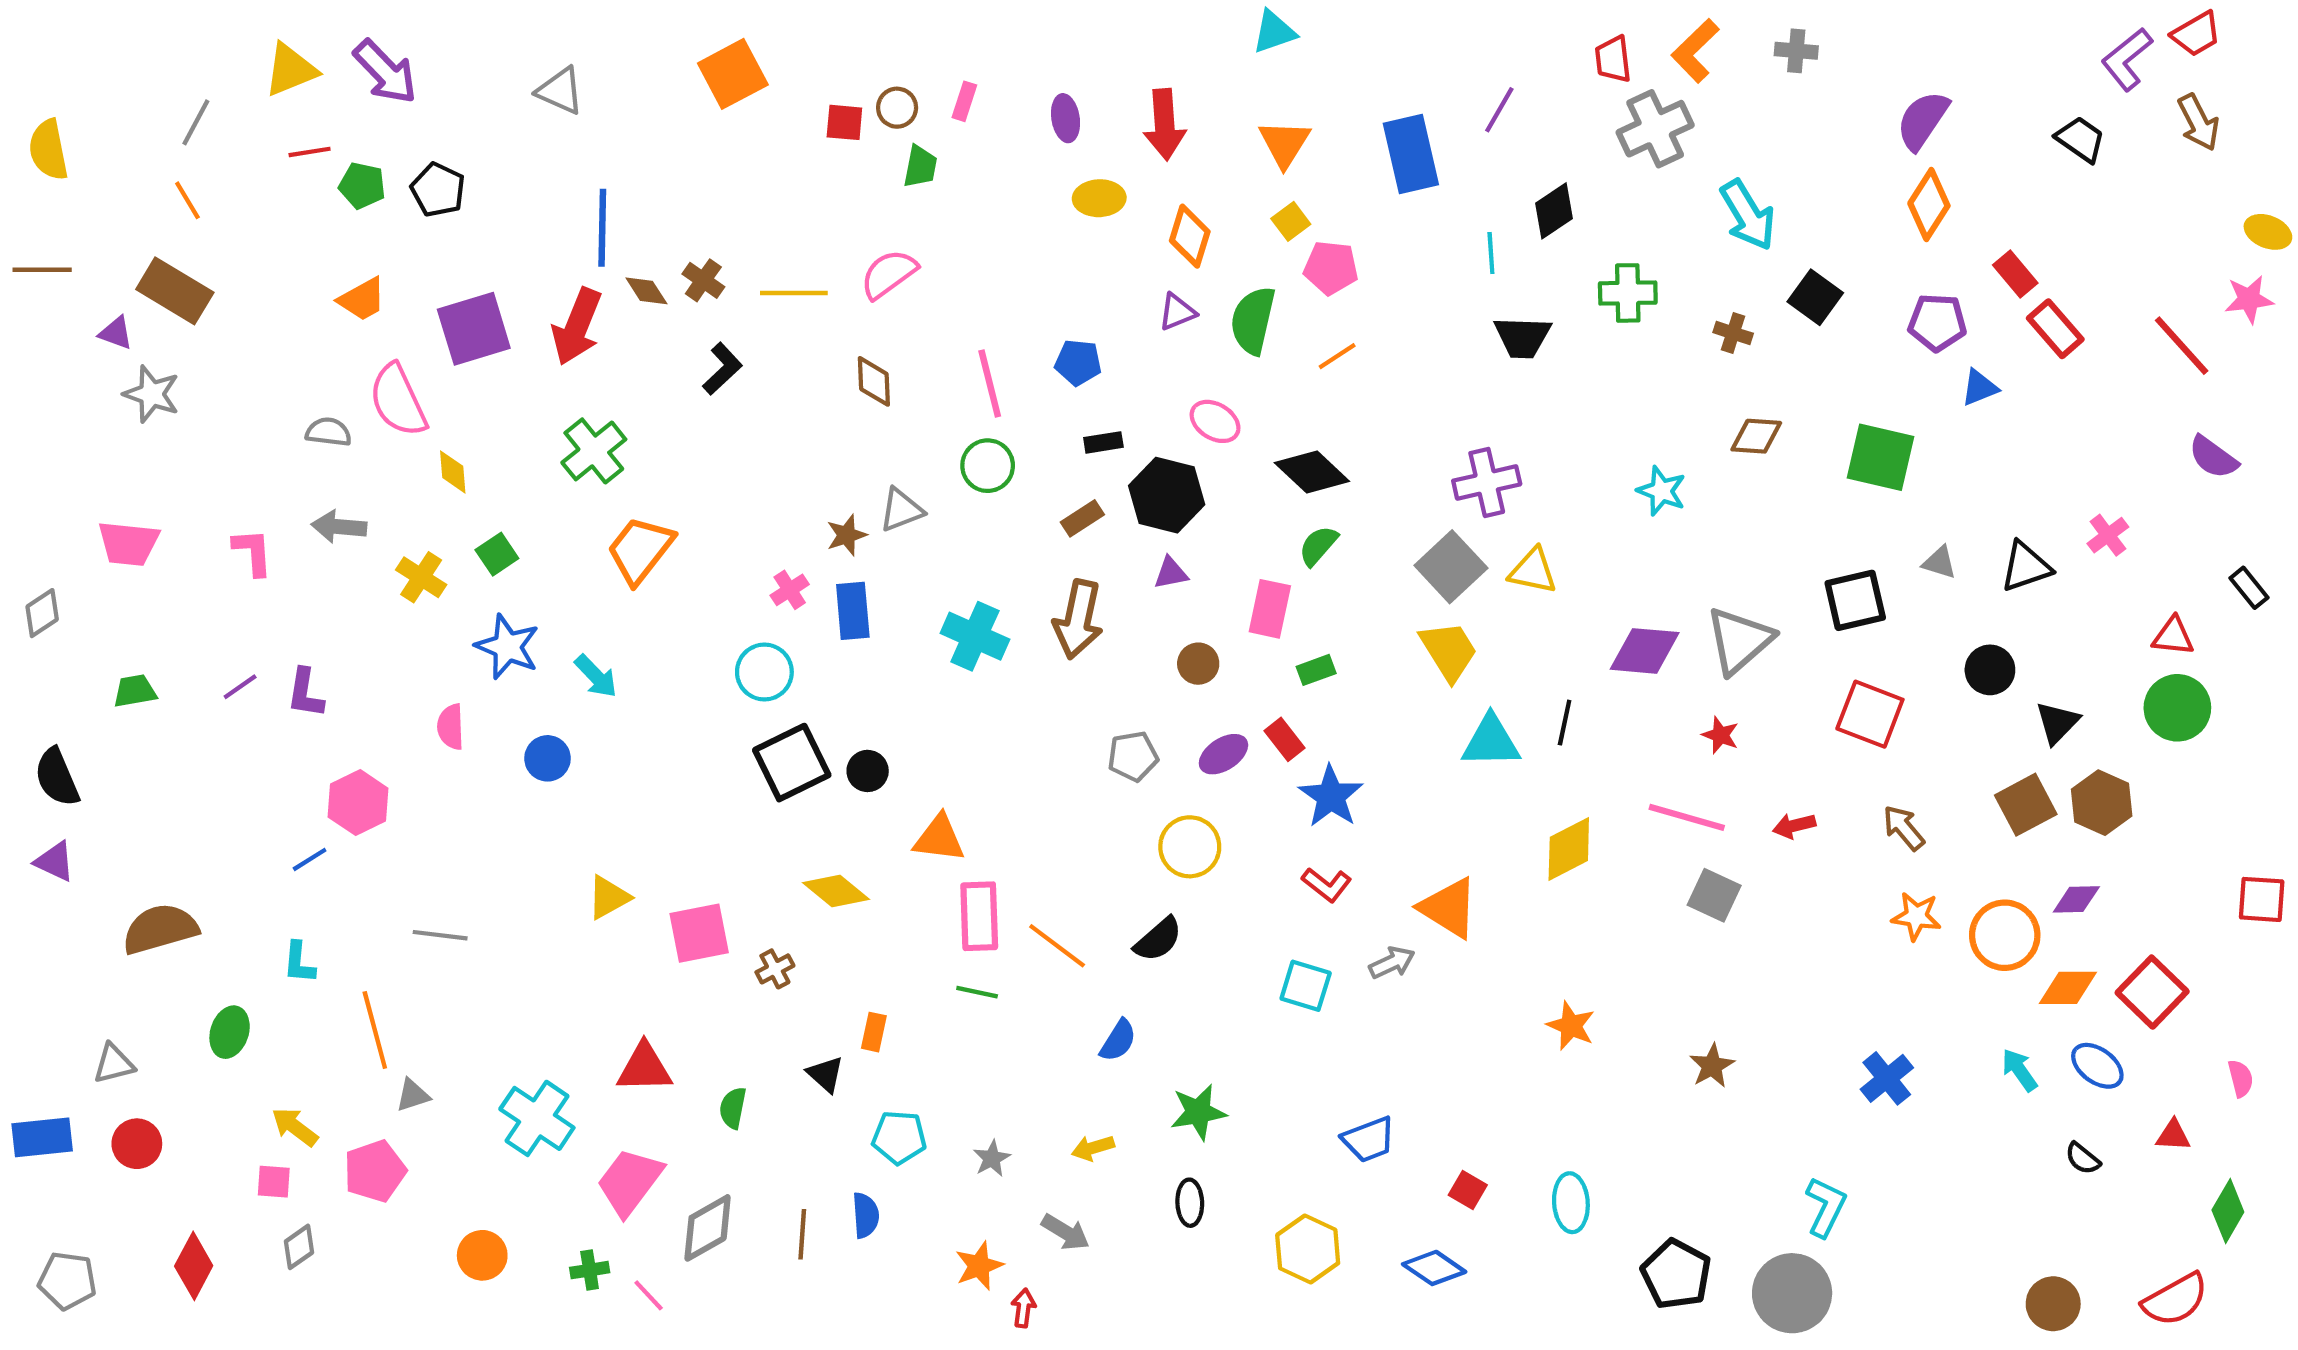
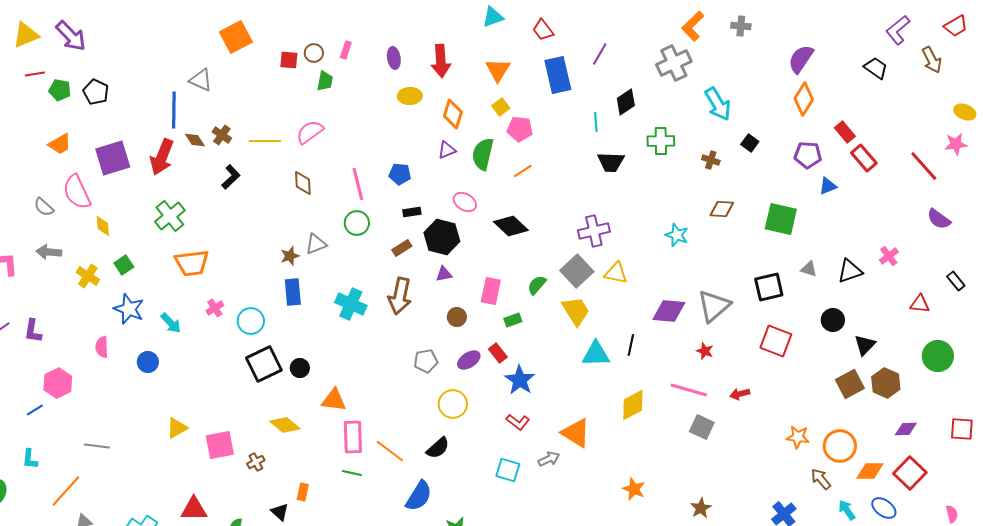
red trapezoid: (2196, 34) -> (956, 26), moved
red trapezoid: (1613, 59) -> (543, 30), moved, turned -30
gray triangle: (560, 91) -> (201, 80), moved
black square: (1815, 297) -> (750, 143), size x0.7
gray semicircle: (328, 432) -> (44, 207), turned -145
green semicircle: (1318, 546) -> (537, 285), moved
orange trapezoid: (640, 550) -> (192, 263), turned -135
pink cross: (790, 590) -> (215, 308), moved
green circle: (2177, 708) -> (938, 356), moved
brown arrow: (1904, 828) -> (821, 479), moved
purple diamond: (2076, 899) -> (906, 429), moved
orange line: (375, 1030) -> (66, 491), turned 57
blue semicircle: (1118, 1041) -> (419, 496), size x1.5

